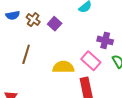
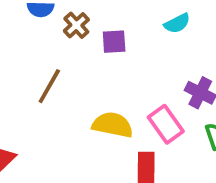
purple square: (55, 24) -> (114, 42), turned 32

